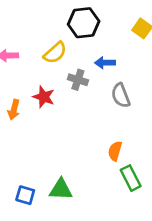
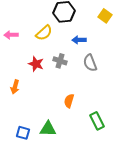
gray cross: (78, 80) -> (60, 61), moved
orange arrow: (14, 110) -> (15, 87), moved
orange semicircle: (115, 151) -> (69, 101), moved

